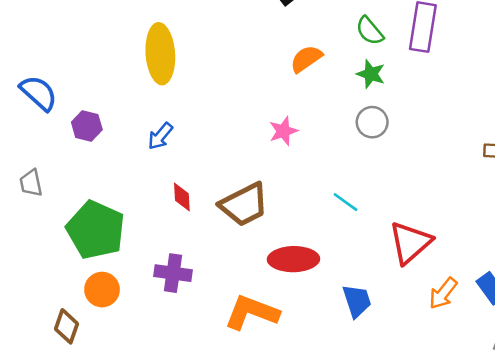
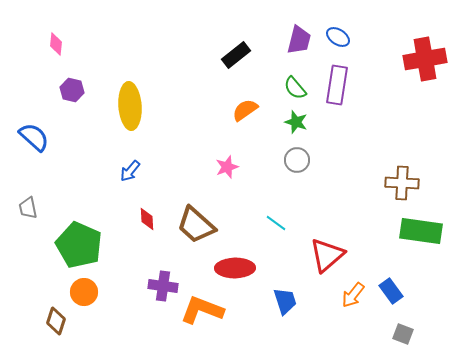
purple hexagon: (87, 126) -> (72, 90), moved
brown trapezoid: (244, 205) -> (196, 225), turned 69
purple cross: (173, 273) -> (163, 286), moved

